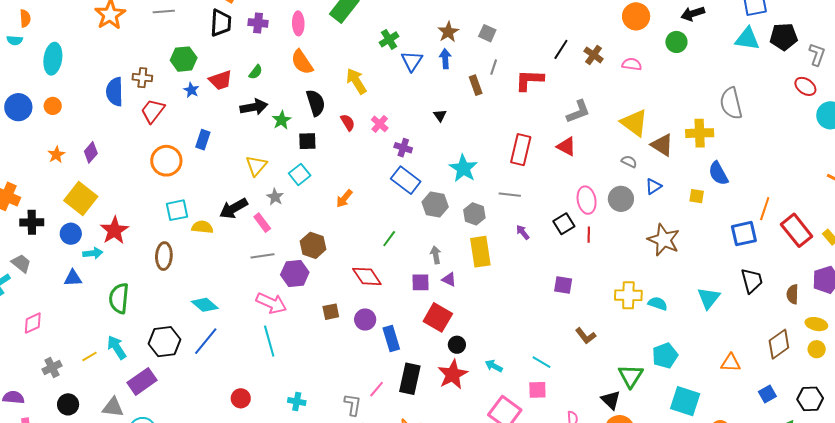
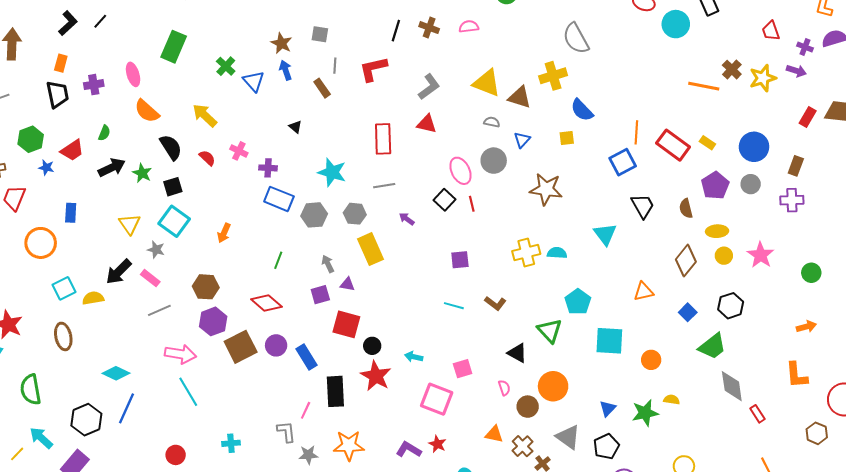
cyan square: (300, 174) -> (174, 221), size x1.4
purple hexagon: (295, 274) -> (213, 321), moved
brown square: (331, 312) -> (241, 347), size x1.8
cyan line: (542, 362) -> (454, 306), moved
black triangle: (611, 400) -> (517, 353), moved

